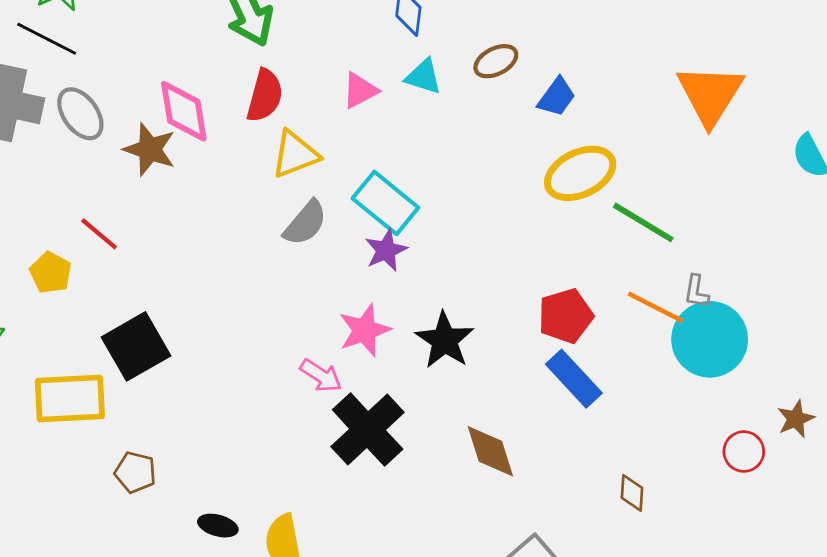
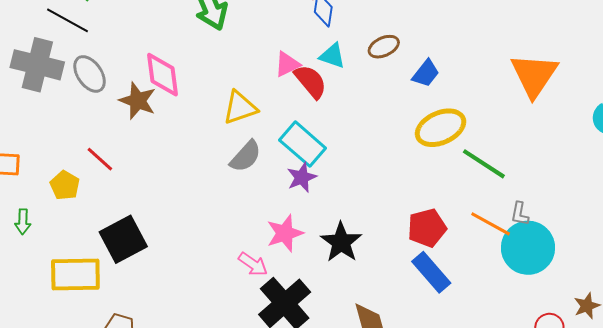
red semicircle: (265, 96) -> (311, 81), moved, turned -57

